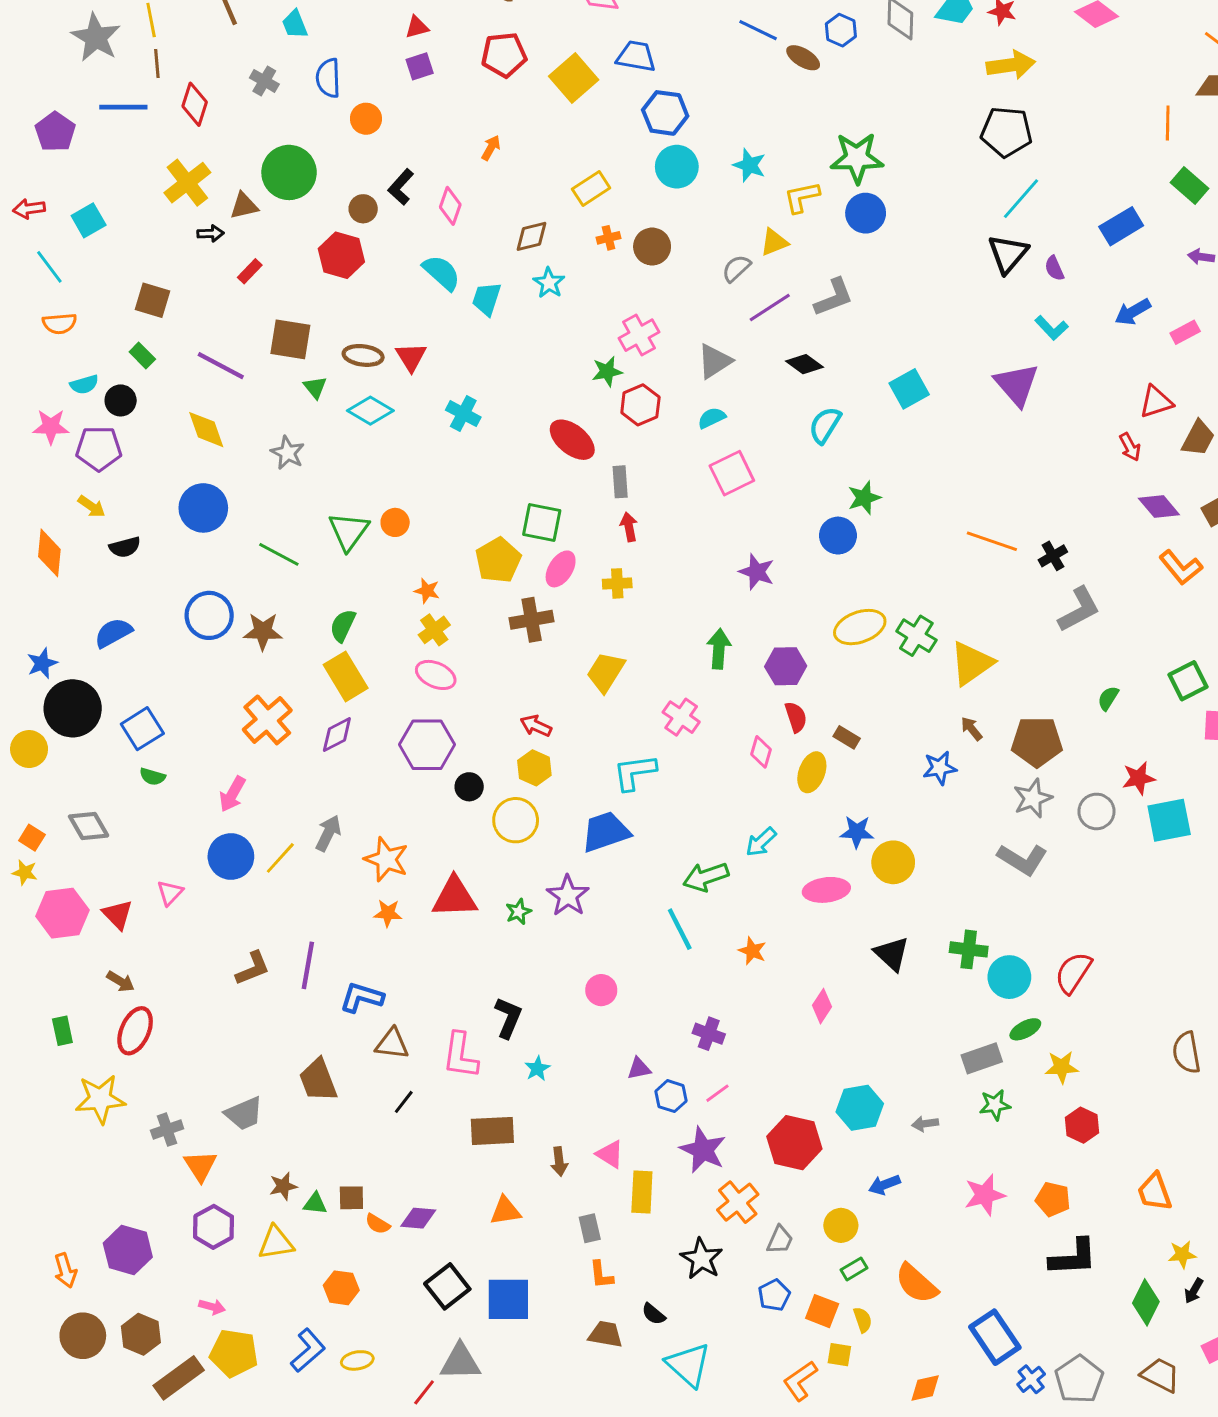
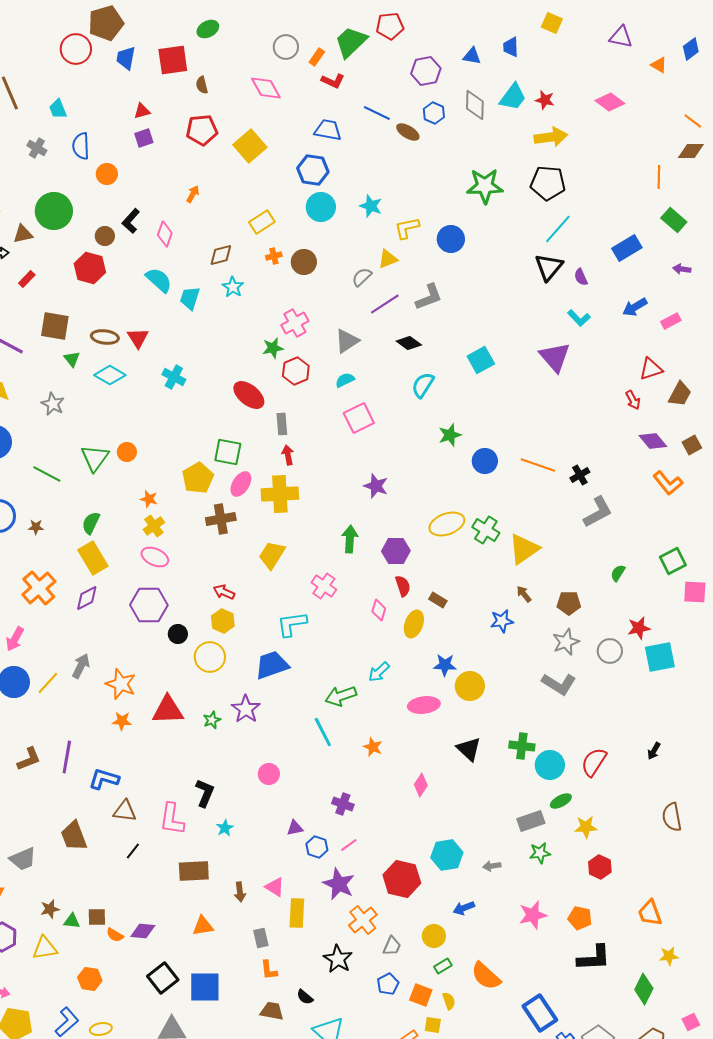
blue trapezoid: (636, 56) -> (328, 130), moved
green star: (857, 158) -> (485, 186), moved
blue circle: (838, 536) -> (485, 461), moved
yellow cross: (617, 583) -> (280, 494), size x1.8
brown star: (263, 631) -> (36, 527), size x0.6
brown pentagon: (1037, 742) -> (569, 603), size x0.7
black arrow: (1194, 1291) -> (654, 751), moved

